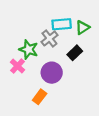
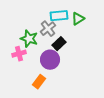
black rectangle: (75, 53) -> (59, 44), moved
pink cross: (18, 66) -> (19, 54), turned 32

